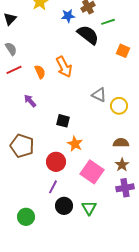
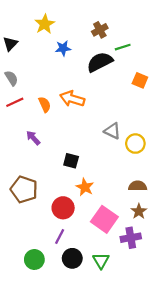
blue star: (68, 16) -> (63, 48), moved
black semicircle: (88, 35) -> (100, 62), turned -65
orange arrow: (64, 67) -> (72, 99), turned 135
purple cross: (125, 188) -> (131, 238), moved
green circle: (26, 217) -> (34, 259), moved

